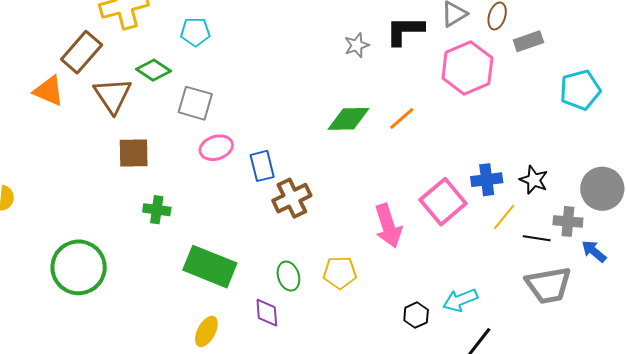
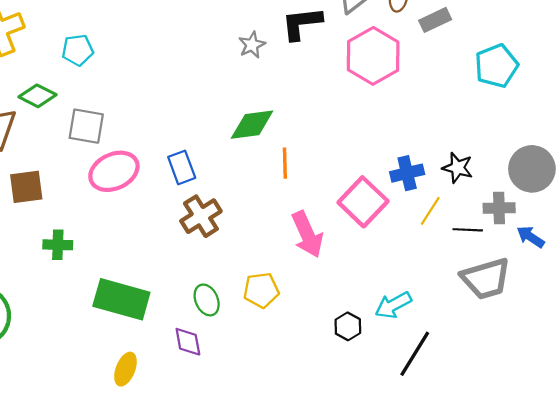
orange line: (402, 119) -> (285, 163), moved, turned -44
pink ellipse: (216, 148) -> (114, 171), size x1.4
blue rectangle: (262, 166) -> (182, 167), moved

